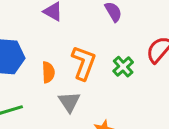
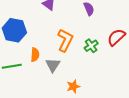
orange semicircle: (48, 72) -> (35, 55), moved

